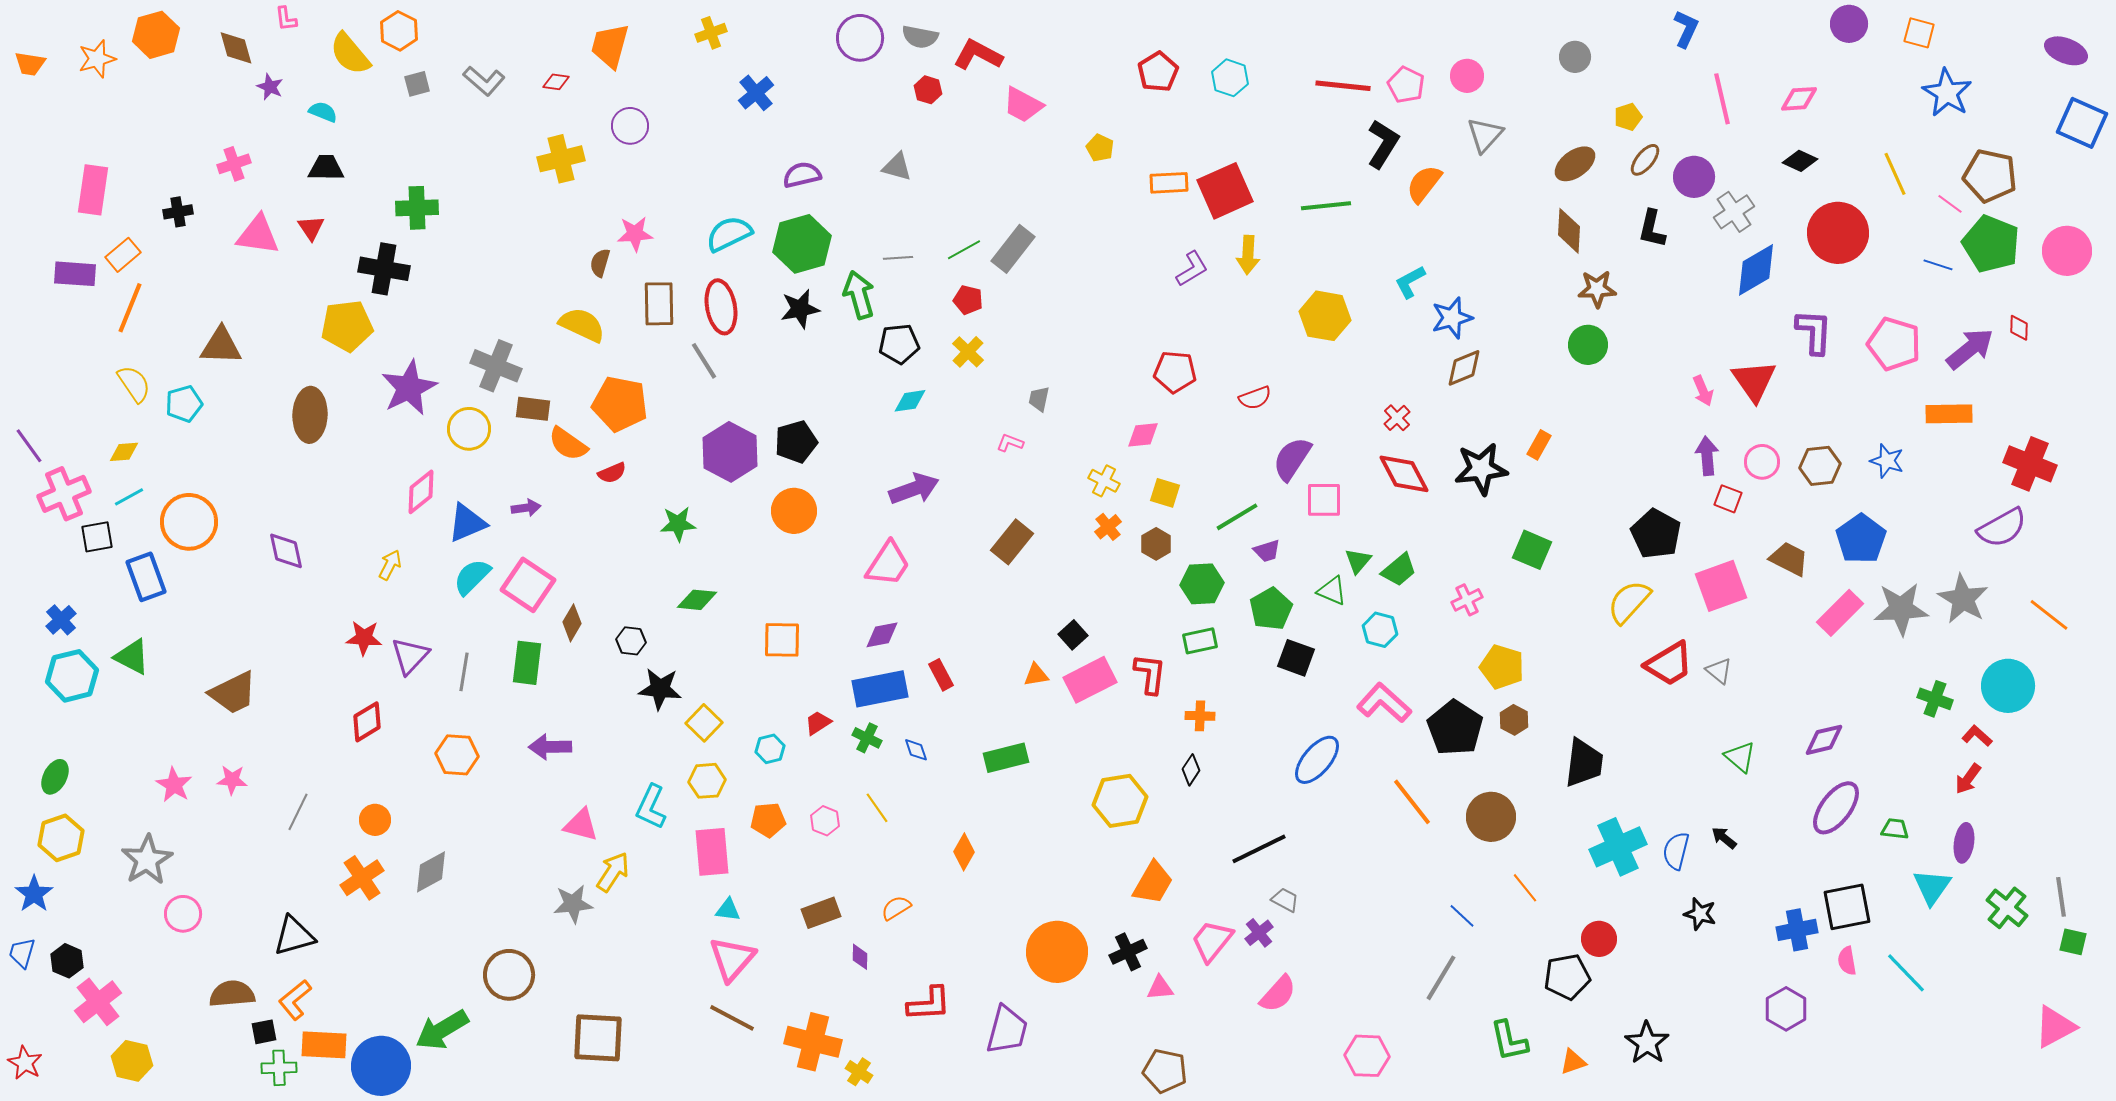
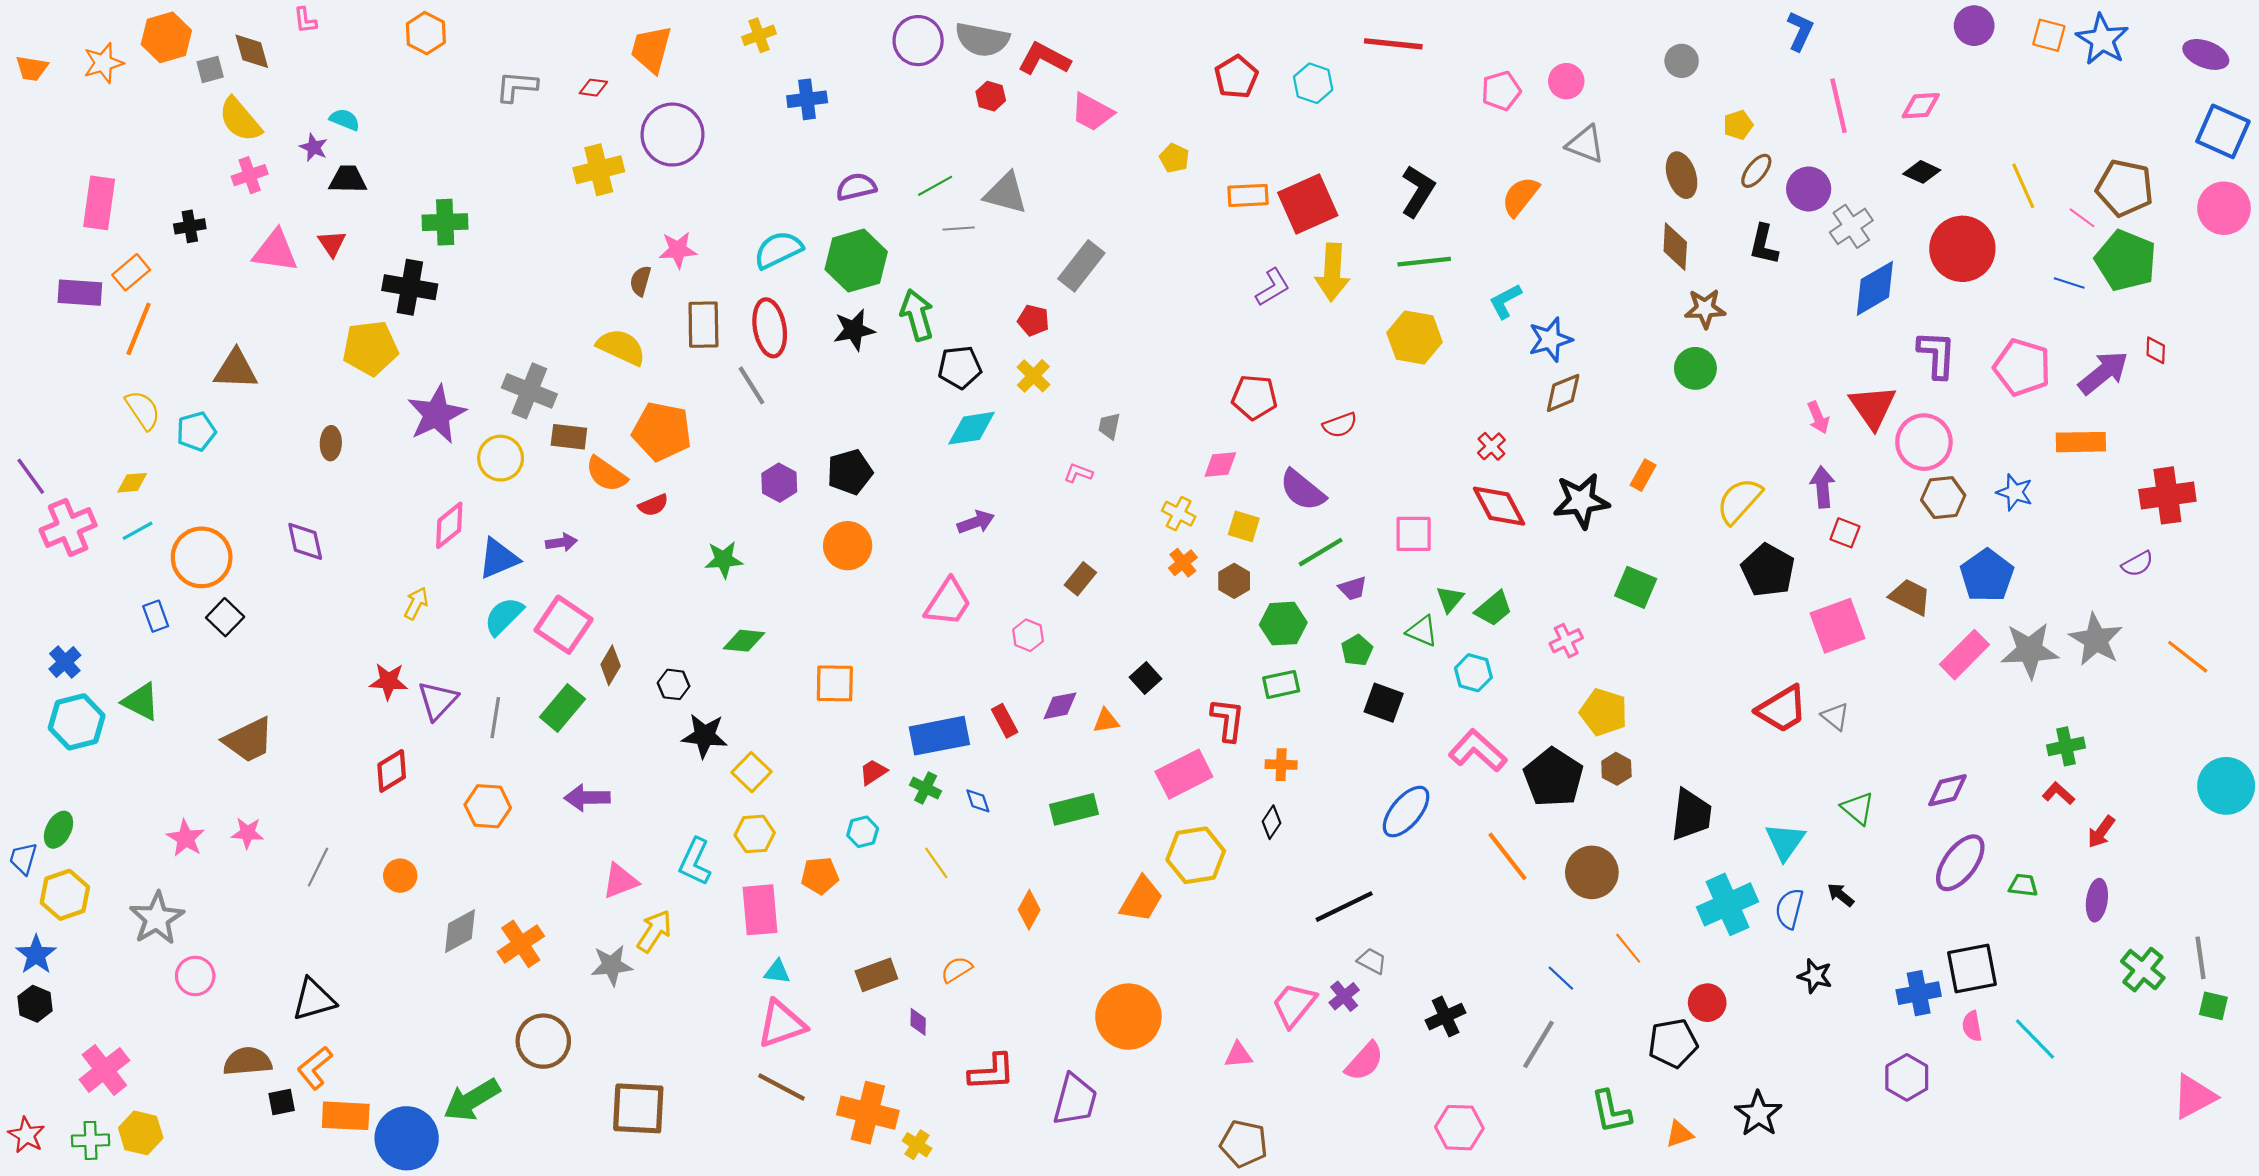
gray semicircle: (920, 37) -> (982, 40), size x1.4
yellow semicircle: (350, 54) -> (240, 120), moved
gray L-shape: (484, 81) -> (517, 86), turned 144
gray square: (417, 84) -> (210, 69), moved
pink pentagon: (1406, 85) -> (1501, 91), turned 30
red line: (1343, 86) -> (1393, 44), moved
purple star: (270, 87) -> (314, 147), moved
blue cross: (756, 93) -> (807, 99), turned 33
blue star: (1947, 93) -> (2102, 40), moved
purple circle: (630, 126) -> (672, 135), size x1.6
gray triangle: (1485, 135) -> (1585, 144), turned -51
black L-shape: (1383, 144) -> (1418, 191), moved
brown ellipse: (1575, 164) -> (1682, 175), turned -72
gray triangle: (897, 167) -> (1006, 193), moved, size x1.4
green line: (1326, 206) -> (1424, 262), moved
green line: (964, 250) -> (935, 186), moved
pink circle: (2067, 251) -> (2224, 208), moved
yellow arrow: (1248, 255) -> (1332, 272), size x1.4
gray line: (898, 258) -> (959, 229), moved
cyan diamond: (910, 401) -> (971, 428), size x1.4
brown ellipse: (310, 415) -> (331, 443), size x0.6
purple hexagon: (730, 452) -> (779, 483), size x0.6
purple semicircle: (1292, 459) -> (1302, 490), moved, turned -84
pink circle: (1762, 462) -> (1924, 442), moved, size x1.5
red cross: (2030, 464) -> (2167, 495), turned -30
purple arrow: (914, 489) -> (976, 522), size x0.7
purple semicircle: (2002, 528) -> (2138, 564), size x0.6
black square: (97, 537) -> (225, 617), moved, turned -36
brown rectangle: (1012, 542) -> (1080, 579), size x0.7
purple diamond: (286, 551) -> (305, 541), moved
blue rectangle: (146, 577) -> (156, 616), size x0.6
yellow semicircle: (1629, 602) -> (1739, 501), moved
green pentagon: (1271, 609) -> (1357, 650), size x0.7
purple diamond: (882, 635) -> (1060, 706), moved
green rectangle: (527, 663) -> (562, 708), turned 33
pink rectangle: (1090, 680) -> (1184, 774), moved
cyan circle: (2008, 686) -> (2226, 786), moved
green cross: (1935, 699) -> (2066, 746), turned -32
red L-shape: (1977, 736) -> (2058, 793), moved
cyan hexagon: (770, 749) -> (863, 832), moved
pink hexagon: (825, 821) -> (1028, 635), moved
pink triangle: (581, 825) -> (620, 881), turned -36
orange cross: (362, 878) -> (521, 944), moved
orange trapezoid: (1153, 883) -> (1141, 899), moved
cyan triangle: (1932, 887) -> (1785, 841), moved
black cross: (1128, 952) -> (1446, 1017), moved
blue trapezoid: (22, 953) -> (23, 859), moved
pink triangle: (732, 959) -> (781, 1024), turned 30
black hexagon: (67, 961) -> (35, 1004), moved
green cross: (279, 1068) -> (91, 1140), moved

